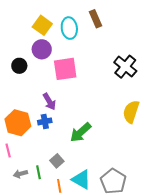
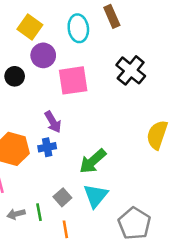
yellow square: (42, 25) -> (30, 27), moved
black cross: (125, 67) -> (131, 70), moved
cyan triangle: (81, 179) -> (96, 196), moved, turned 40

